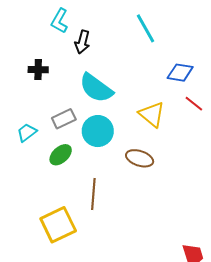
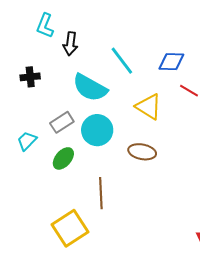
cyan line: (145, 28) -> (122, 61), moved

